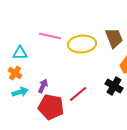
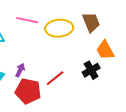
black cross: (114, 86) -> (91, 70), turned 30

